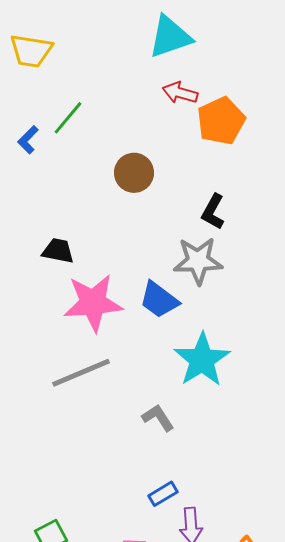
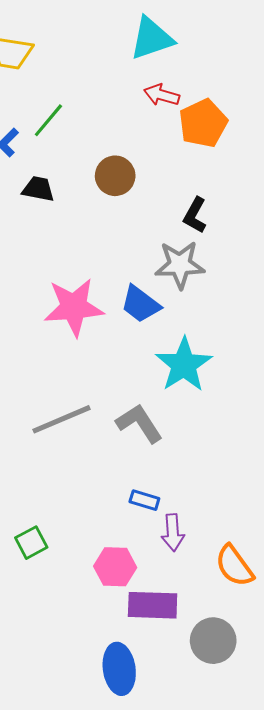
black trapezoid: (58, 251) -> (38, 189), moved
gray line: (81, 373) -> (62, 419), moved
gray L-shape: (158, 418) -> (139, 423), size x1.4
blue rectangle: (163, 494) -> (144, 500), turned 48

